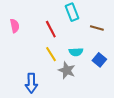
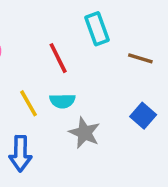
cyan semicircle: (76, 52) -> (62, 101), moved
yellow line: (51, 54) -> (28, 103), moved

